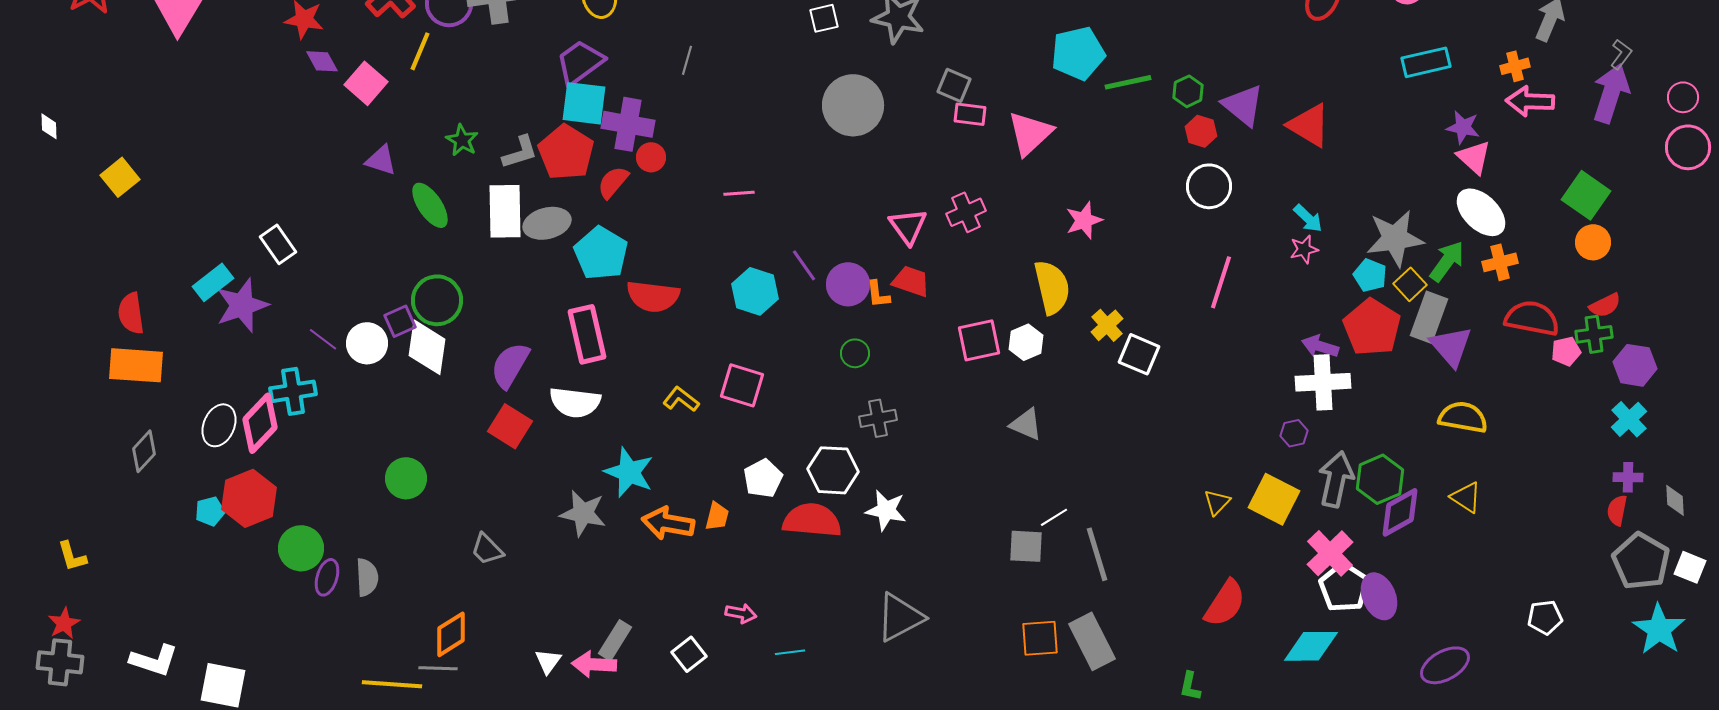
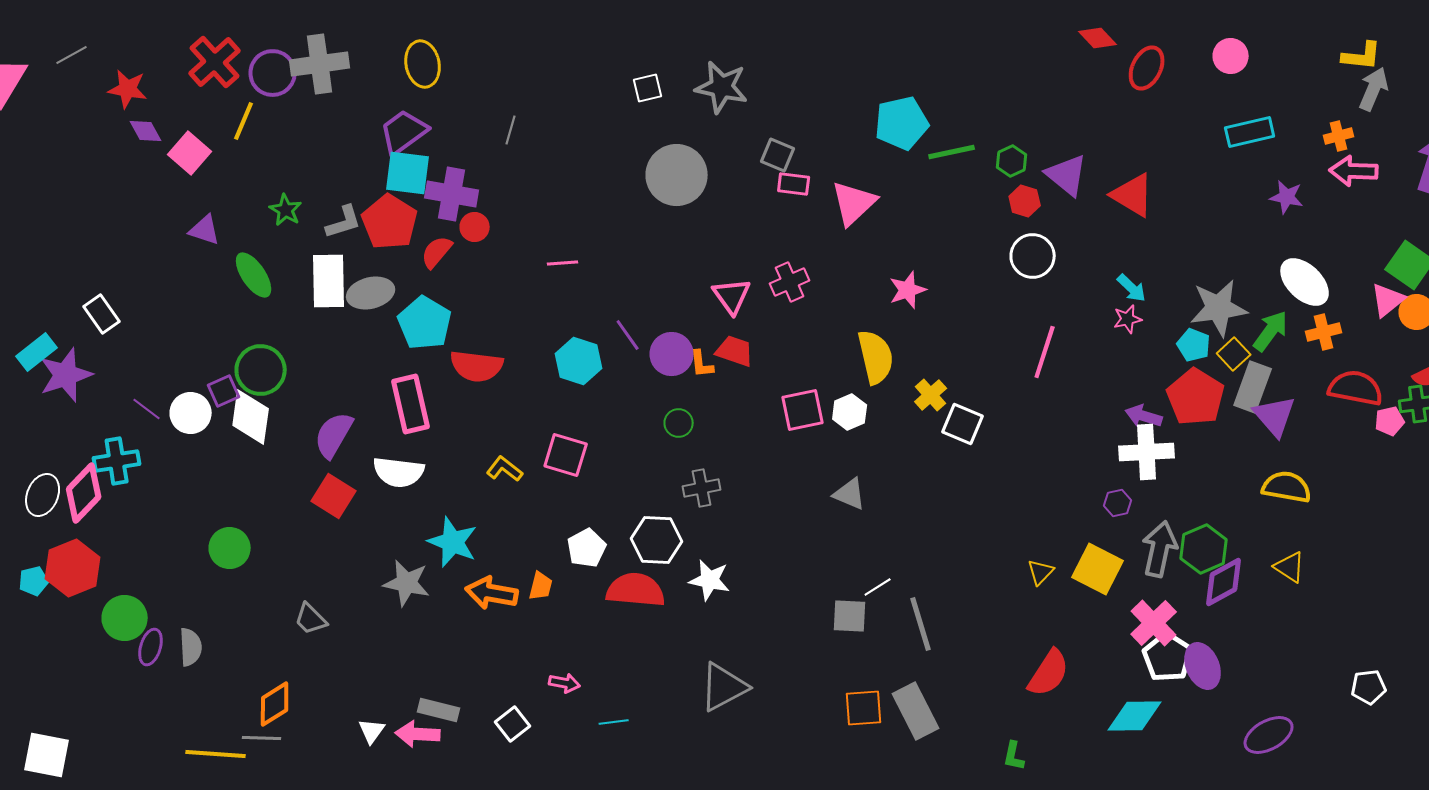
pink triangle: (1474, 157) -> (1388, 300), moved, turned 39
gray rectangle: (615, 640) -> (439, 710), turned 72

